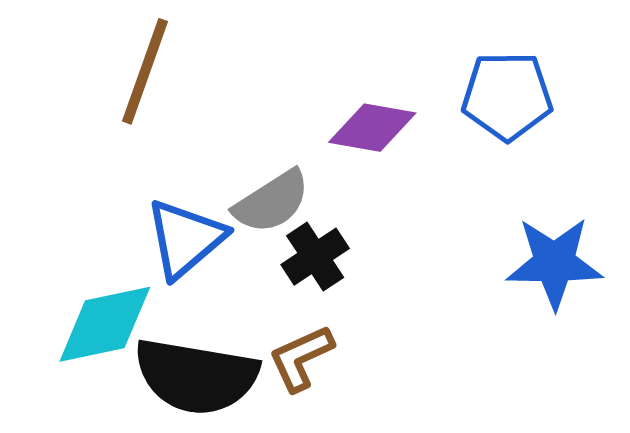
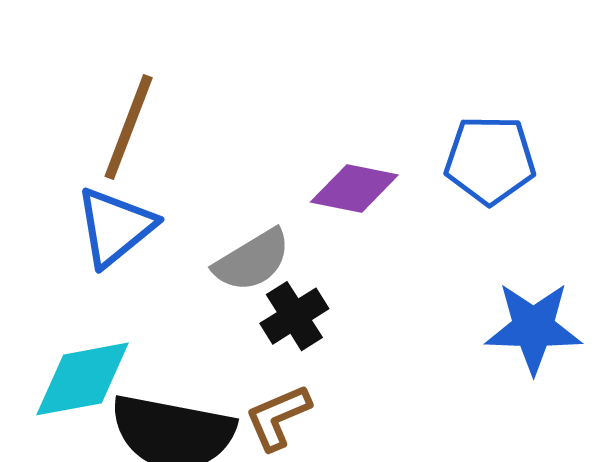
blue triangle: (185, 239) -> (115, 227), moved

